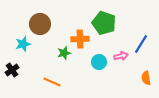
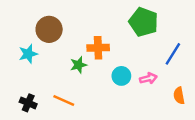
green pentagon: (104, 23) -> (143, 22), moved
pink arrow: (121, 56) -> (148, 78), moved
black cross: (12, 70) -> (28, 103), moved, turned -32

